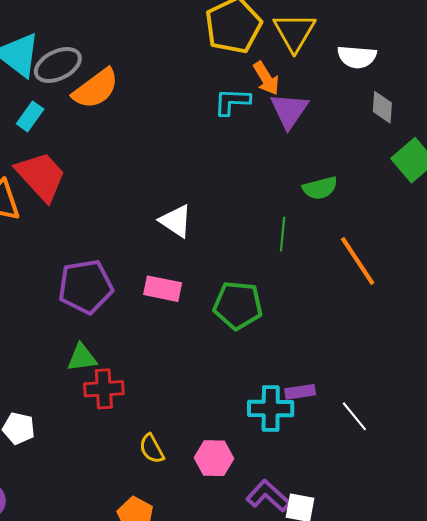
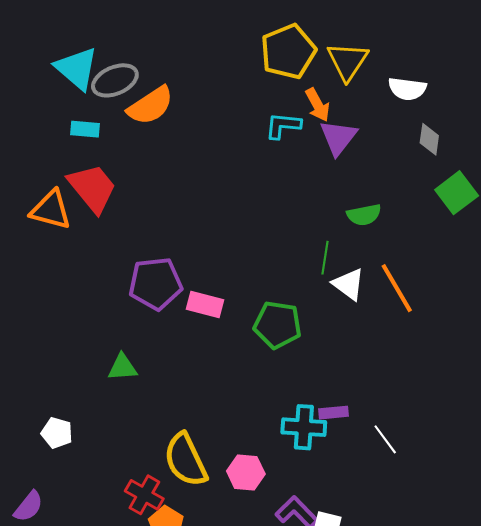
cyan rectangle: (30, 116) -> (85, 129), turned 56
white triangle: (176, 221) -> (349, 284), moved
purple pentagon: (86, 287) -> (156, 284), moved
red cross: (104, 389) -> (144, 495), moved, turned 30
yellow semicircle: (152, 449) -> (186, 460), size x1.8

